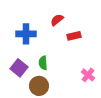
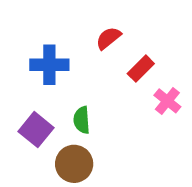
red rectangle: (74, 36) -> (141, 69), turned -32
pink cross: (88, 75) -> (167, 101), moved

